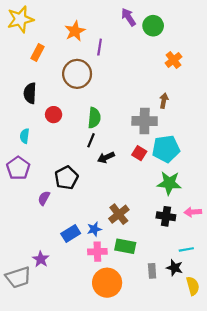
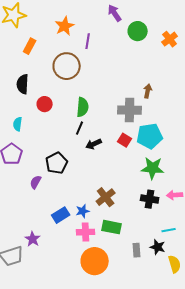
green circle: (153, 26) -> (138, 31), moved
orange cross: (173, 60) -> (170, 39), moved

